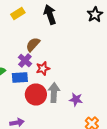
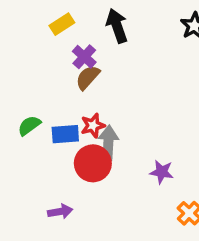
purple cross: (25, 60) -> (84, 57), moved
red star: (43, 68) -> (93, 126), moved
gray arrow: (54, 92) -> (108, 143), moved

